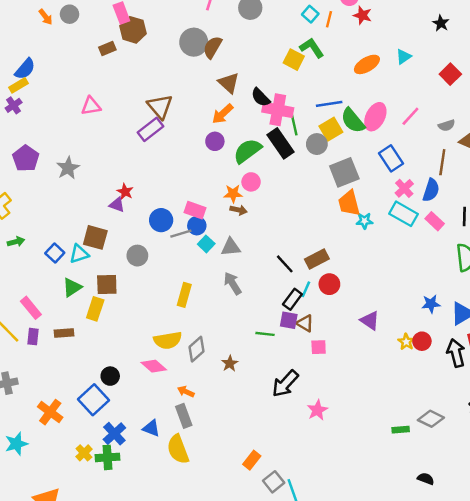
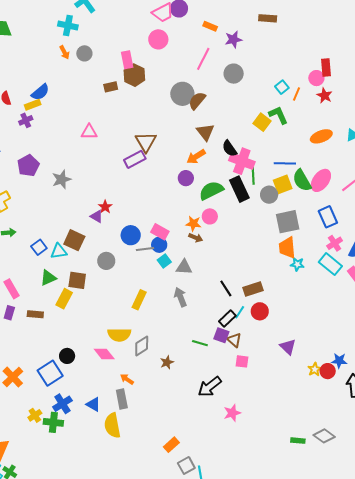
blue star: (431, 304) -> (339, 361), moved

